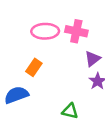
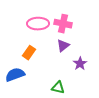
purple triangle: (93, 59) -> (63, 46), moved

